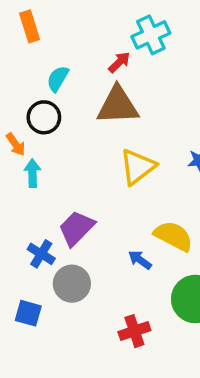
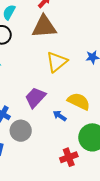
purple trapezoid: (76, 228) -> (35, 98), moved
red cross: (134, 331) -> (69, 157), moved

